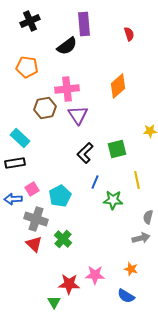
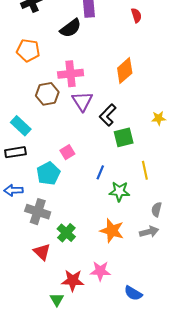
black L-shape: (85, 153) -> (108, 115), moved
pink square: (32, 189) -> (67, 152), moved
cyan pentagon: (60, 196) -> (48, 173), moved
red triangle: (34, 244) -> (42, 252), moved
orange star: (131, 269) -> (112, 231), moved, size x1.6

